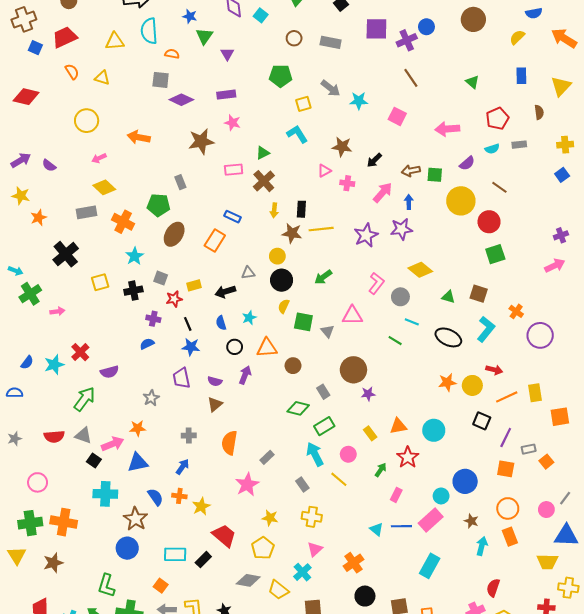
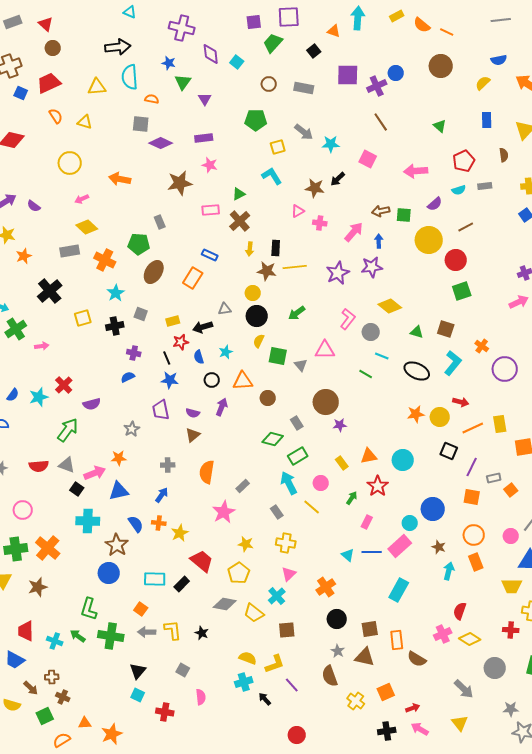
black arrow: (374, 160) -> (338, 179), moved
brown line: (499, 187) -> (466, 227), turned -63
red star: (174, 299) -> (181, 342), moved
orange cross: (64, 522) -> (48, 548), turned 30

